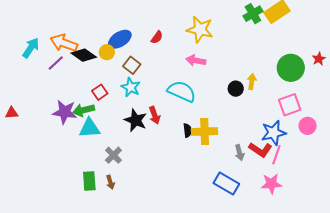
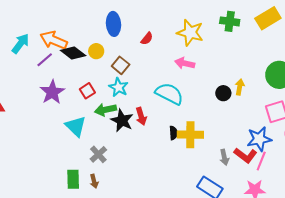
green cross: (253, 14) -> (230, 21), moved, turned 36
blue ellipse: (120, 39) -> (113, 24), moved, turned -65
green arrow: (84, 110) -> (105, 110), moved
purple star: (65, 112) -> (52, 92), moved, turned 30
cyan triangle: (90, 128) -> (76, 126), turned 45

